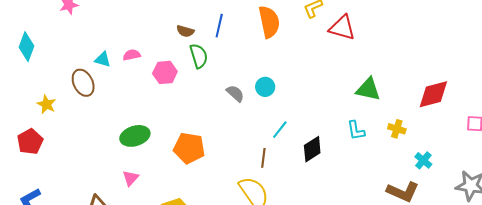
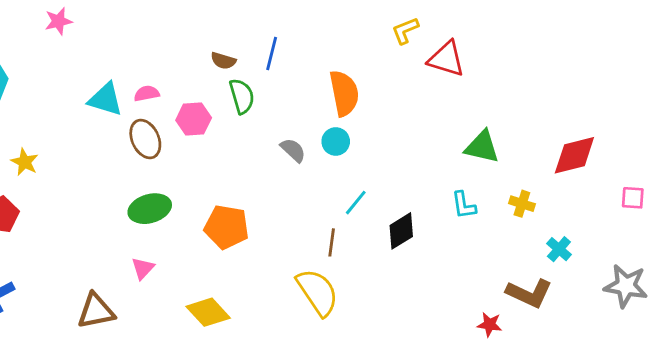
orange semicircle: (269, 22) -> (344, 93), moved
cyan triangle: (103, 59) -> (105, 99), size x1.5
brown ellipse: (83, 83) -> (145, 139), moved

